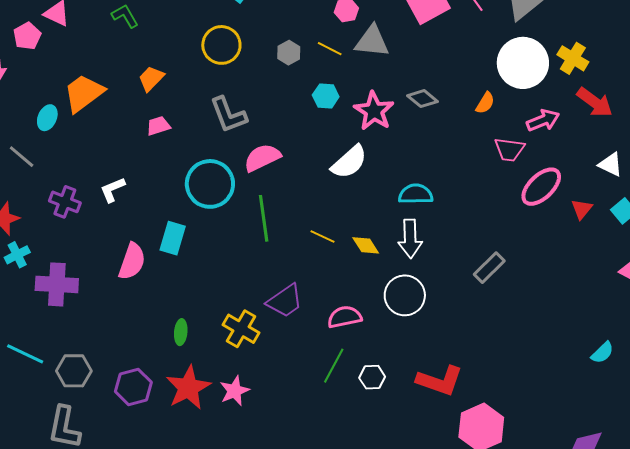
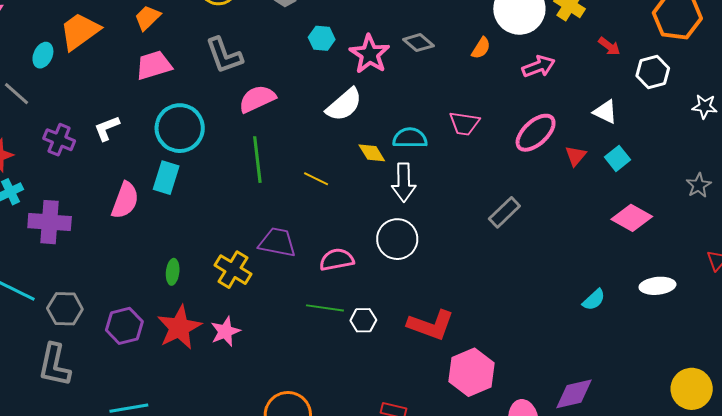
red arrow: (595, 102) -> (609, 46), moved, size x0.6
pink trapezoid: (158, 126) -> (154, 65), size x1.5
pink trapezoid: (509, 149) -> (464, 123), moved
cyan circle: (210, 184) -> (180, 128), moved
yellow diamond: (366, 245) -> (372, 153), moved
gray rectangle: (489, 268) -> (504, 212), moved
purple trapezoid: (285, 301) -> (277, 242), turned -135
green line: (334, 366) -> (325, 308), turned 69

